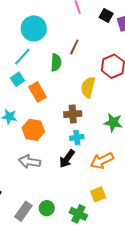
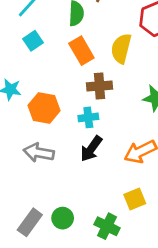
cyan square: (17, 79) -> (33, 41), moved
orange rectangle: (37, 92) -> (81, 51), moved
cyan cross: (77, 137) -> (88, 117), moved

